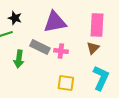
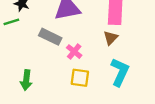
pink cross: (61, 51) -> (74, 52), moved, turned 32
green arrow: (19, 59) -> (26, 80), moved

